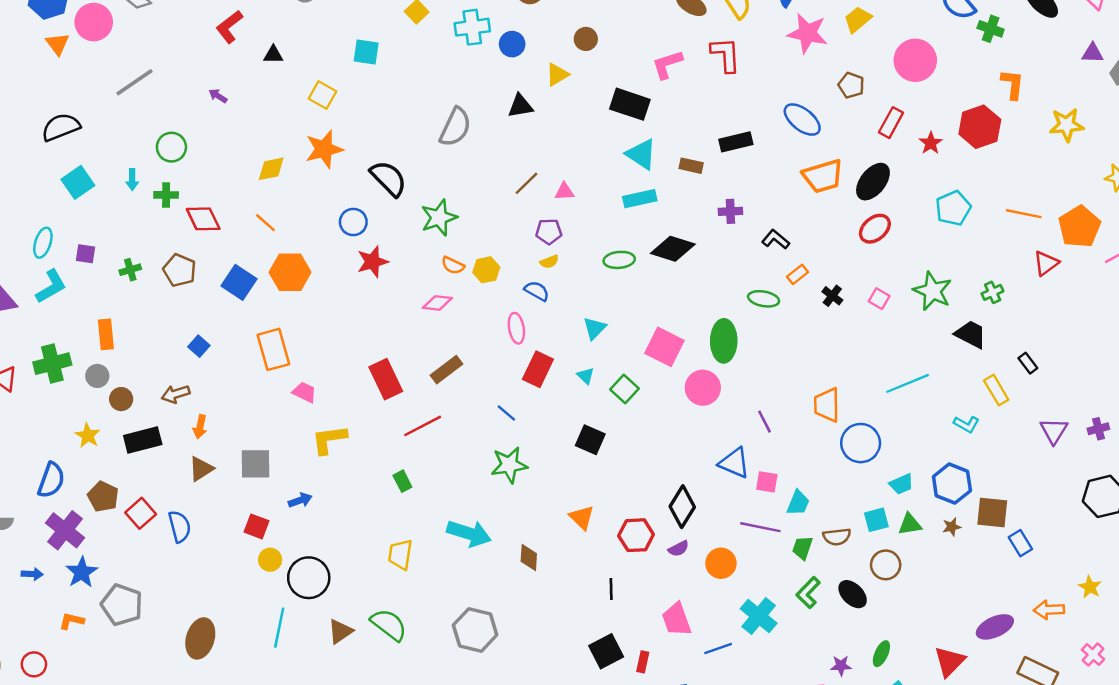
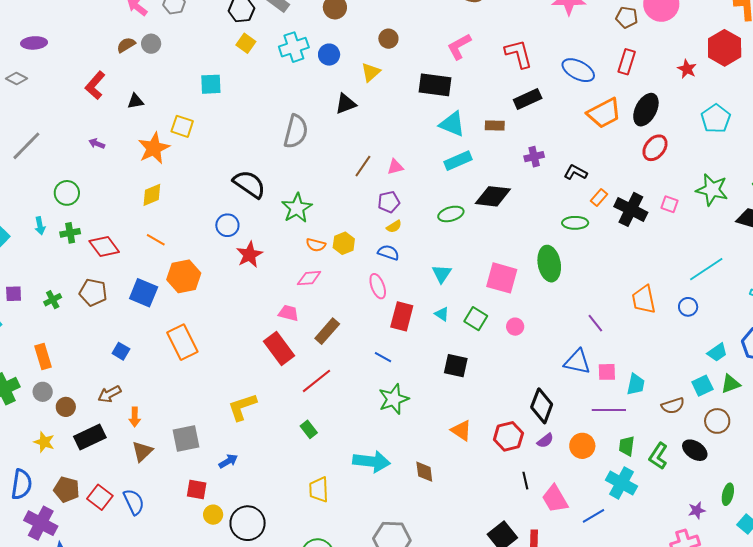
red L-shape: (726, 55) -> (519, 54), moved
brown pentagon: (851, 85) -> (627, 17), moved
red rectangle: (891, 123) -> (627, 62), moved
orange star: (324, 149) -> (154, 148), moved
black cross: (832, 296) -> (631, 209), size x1.8
pink circle: (703, 388) -> (515, 327), moved, size x0.6
pink trapezoid: (304, 392) -> (288, 313), moved
blue circle: (861, 443) -> (688, 307), moved, size x0.6
green trapezoid: (802, 548) -> (627, 446), moved
black line: (611, 589) -> (525, 481), moved

